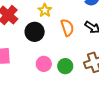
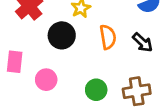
pink circle: (44, 64) -> (46, 80), moved

